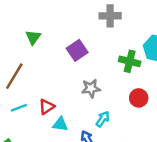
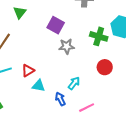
purple square: (77, 50) -> (56, 25), turned -30
gray star: (91, 88) -> (67, 46), moved

